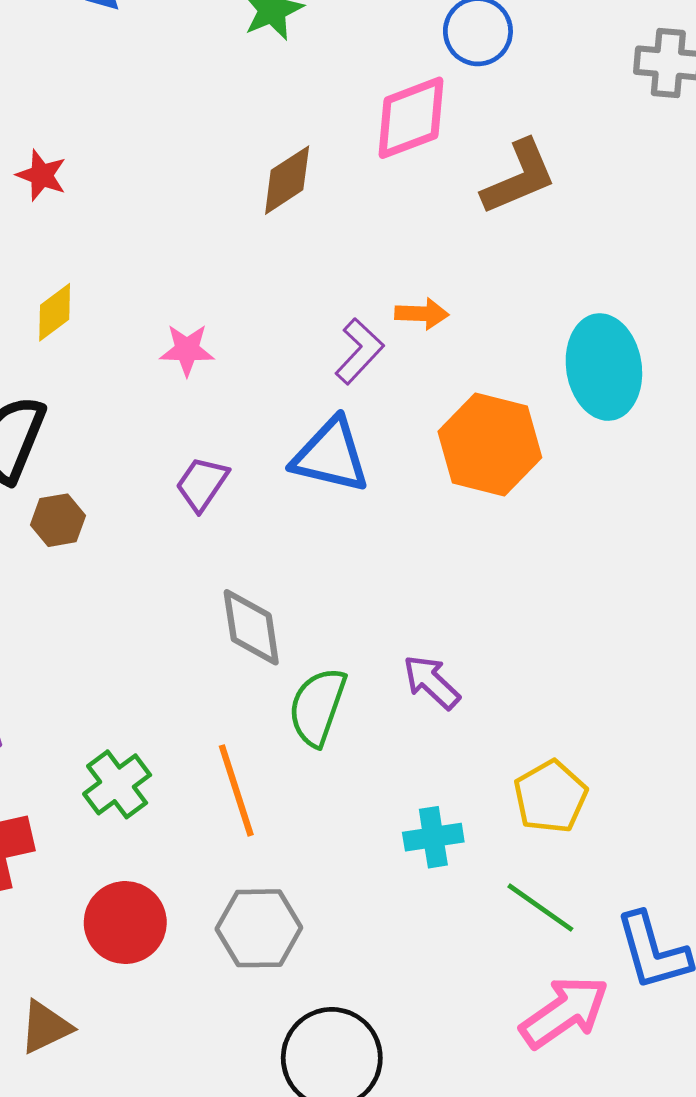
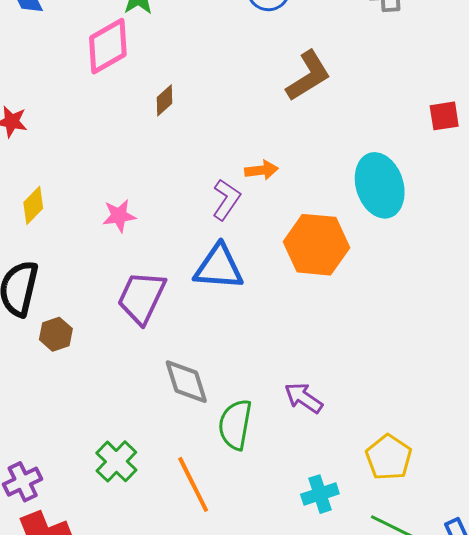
pink diamond: (411, 118) -> (108, 46), moved
brown diamond: (287, 180) -> (165, 100), size x0.7
purple trapezoid: (202, 484) -> (142, 297), size x1.5
green cross: (117, 784) -> (116, 461), moved

